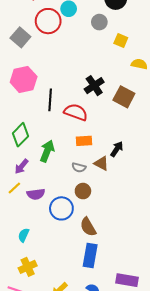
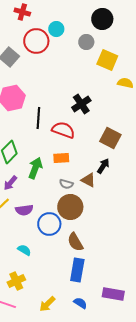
yellow square: (121, 40) -> (107, 60), size x1.5
brown square: (124, 97) -> (110, 138), moved
orange rectangle: (84, 141) -> (61, 158), moved
brown circle: (83, 191) -> (70, 207), size x1.6
cyan semicircle: (24, 235) -> (24, 250), moved, turned 96

